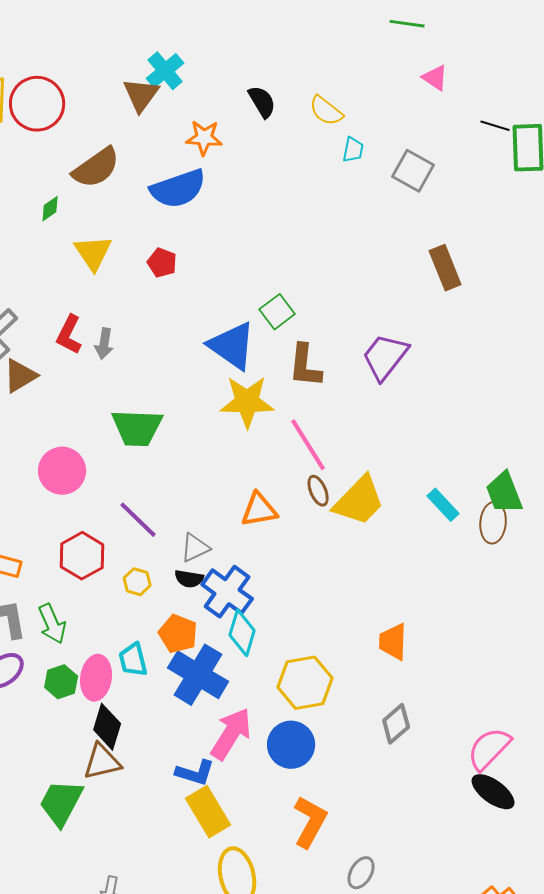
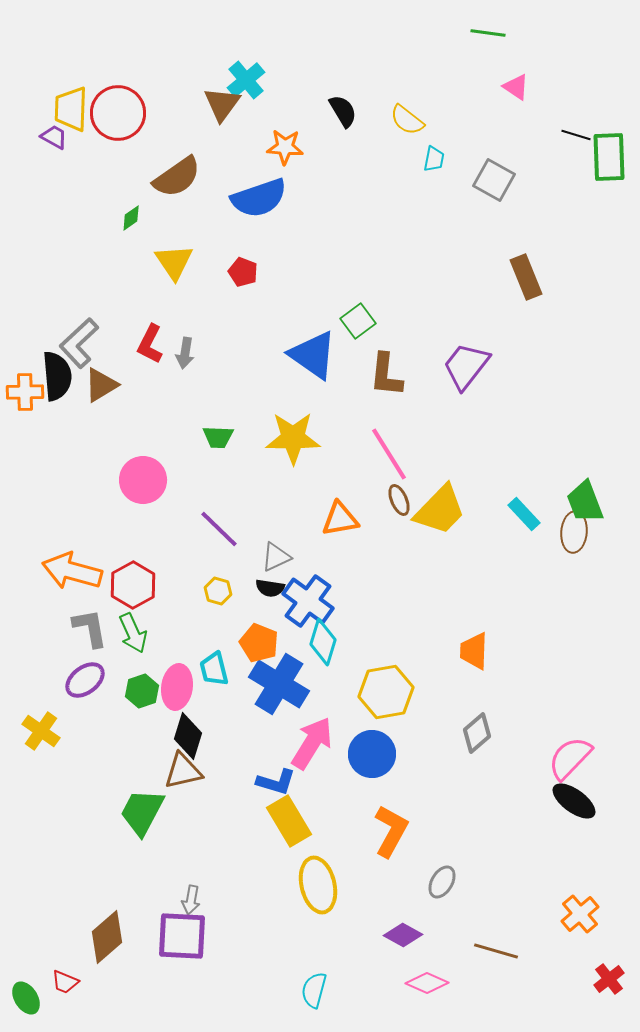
yellow star: (247, 402) -> (293, 438), moved
green trapezoid: (137, 428) -> (218, 437), size x0.6
red hexagon: (82, 556) -> (133, 585), moved

